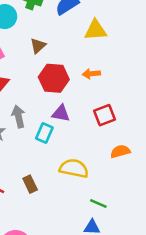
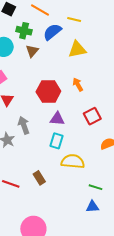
brown triangle: (38, 46) -> (32, 51), moved
orange arrow: (91, 74) -> (78, 84), turned 72
cyan rectangle: (44, 133) -> (57, 141), moved

